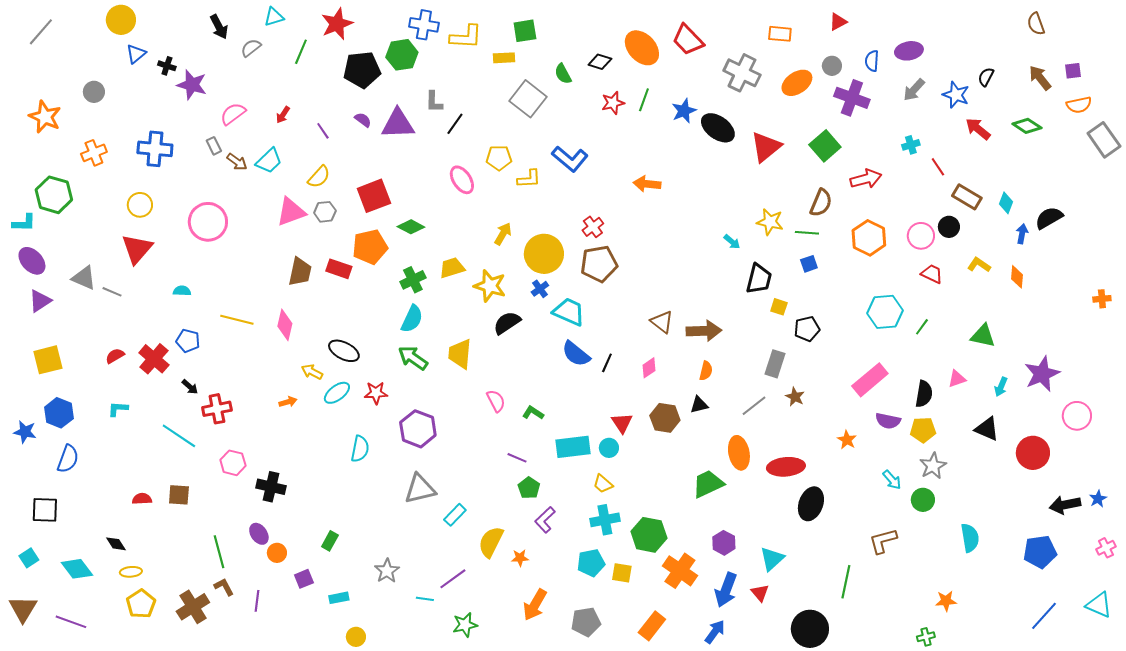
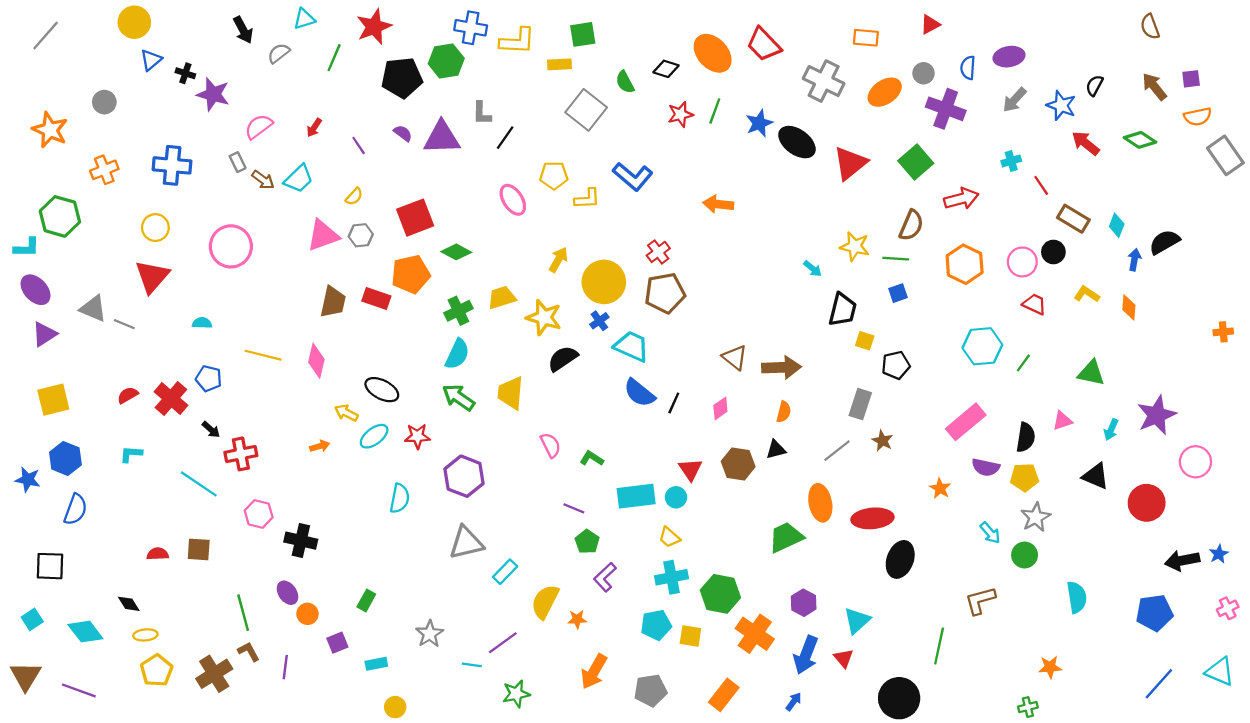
yellow semicircle: (319, 177) -> (354, 196), size x0.7
blue arrow: (715, 632) -> (794, 702), size x0.7

